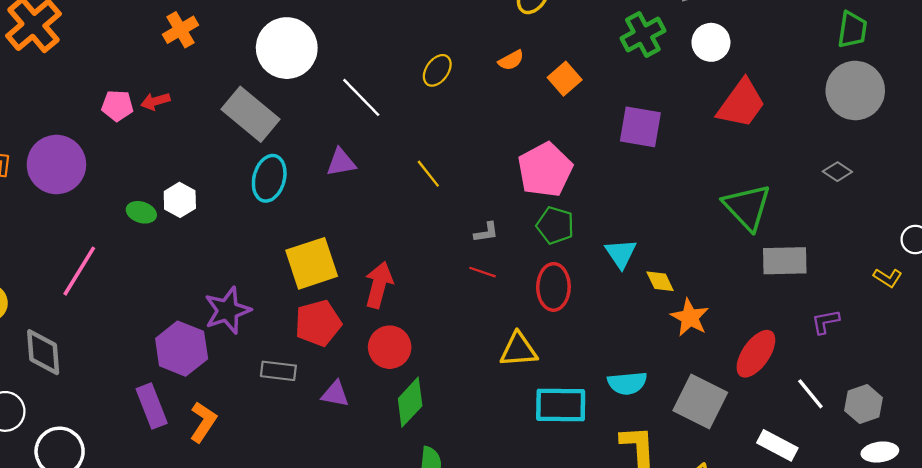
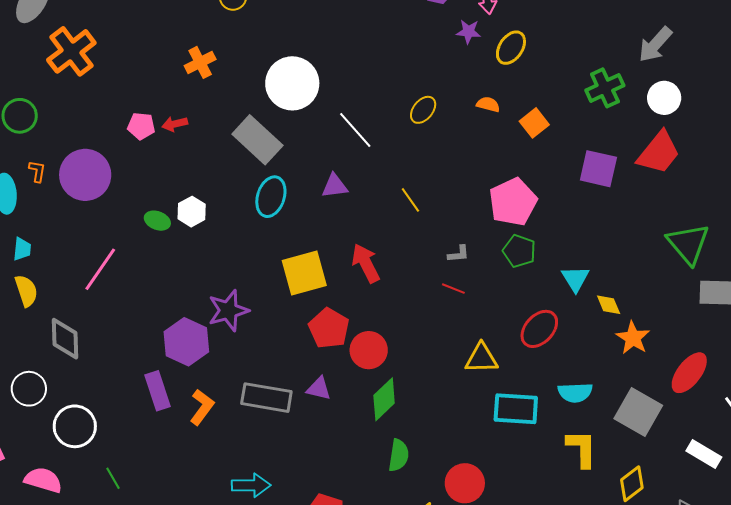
orange semicircle: (511, 60) -> (488, 104), turned -140
red trapezoid: (741, 104) -> (659, 153), moved
red arrow: (379, 285) -> (366, 263), moved, turned -45
red ellipse: (553, 287) -> (539, 329), moved, turned 39
red pentagon: (318, 323) -> (329, 328), moved, turned -30
gray rectangle: (278, 371) -> (266, 398), moved, size x1.6

